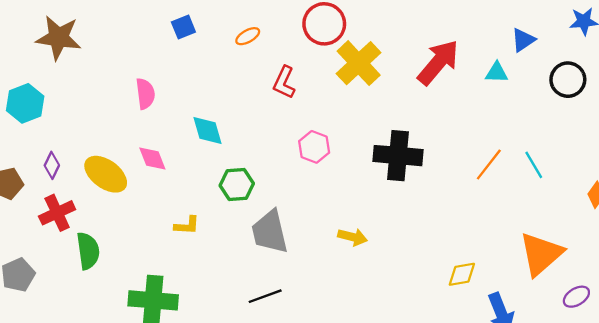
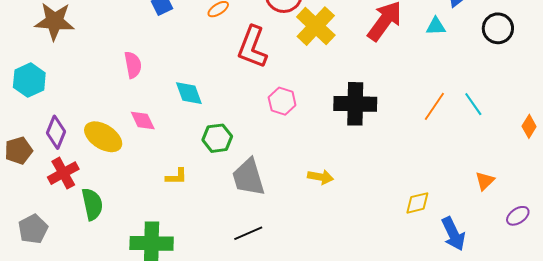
red L-shape: (284, 82) -> (252, 47), size x1.5
purple diamond: (52, 165) -> (56, 132), size x1.4
orange triangle: (541, 254) -> (485, 181), size x0.5

